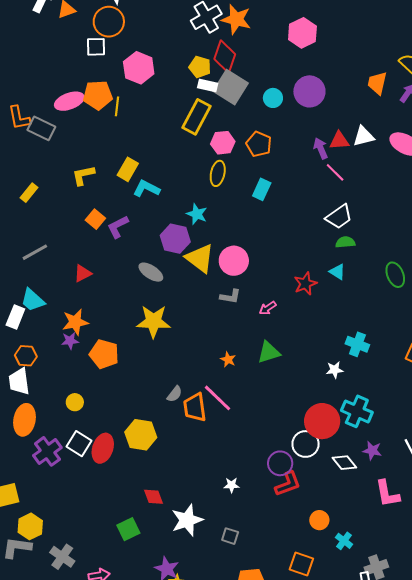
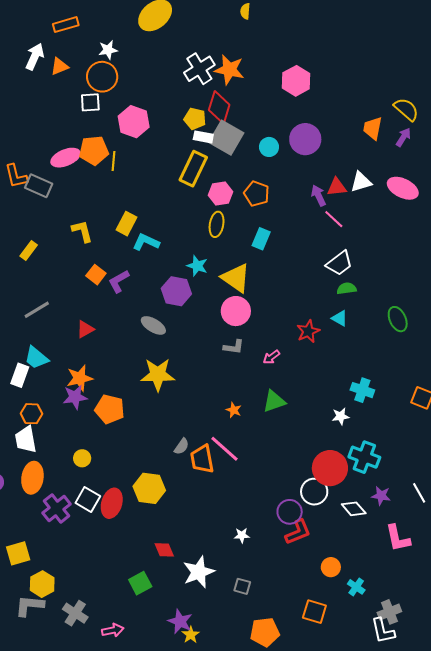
yellow L-shape: (83, 175) -> (82, 231), turned 90
yellow triangle: (200, 258) -> (236, 278), moved
purple star: (70, 341) -> (75, 397), size x1.4

